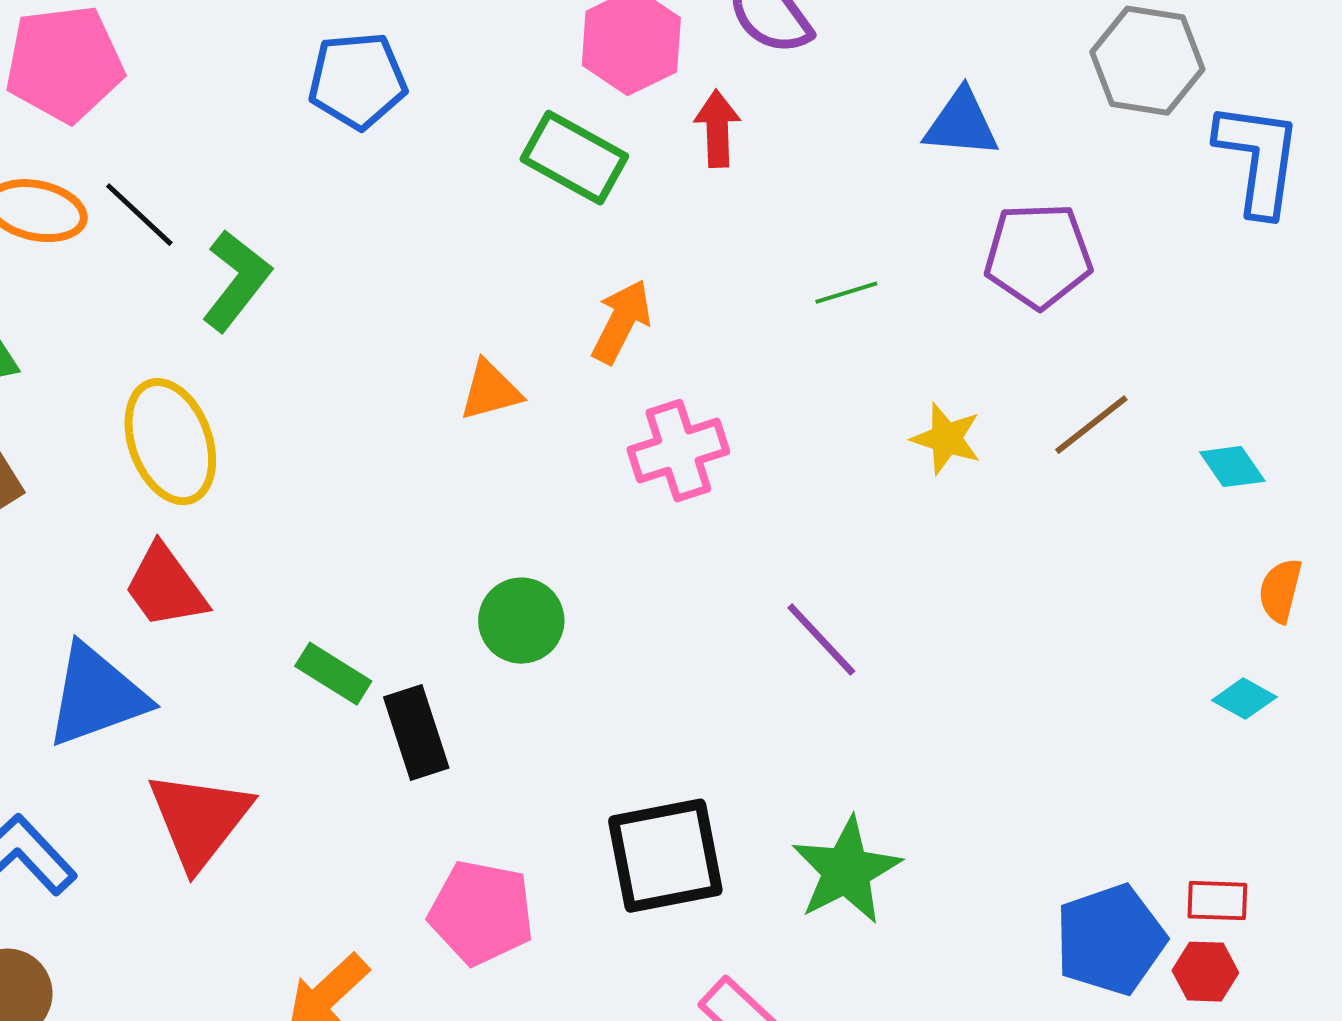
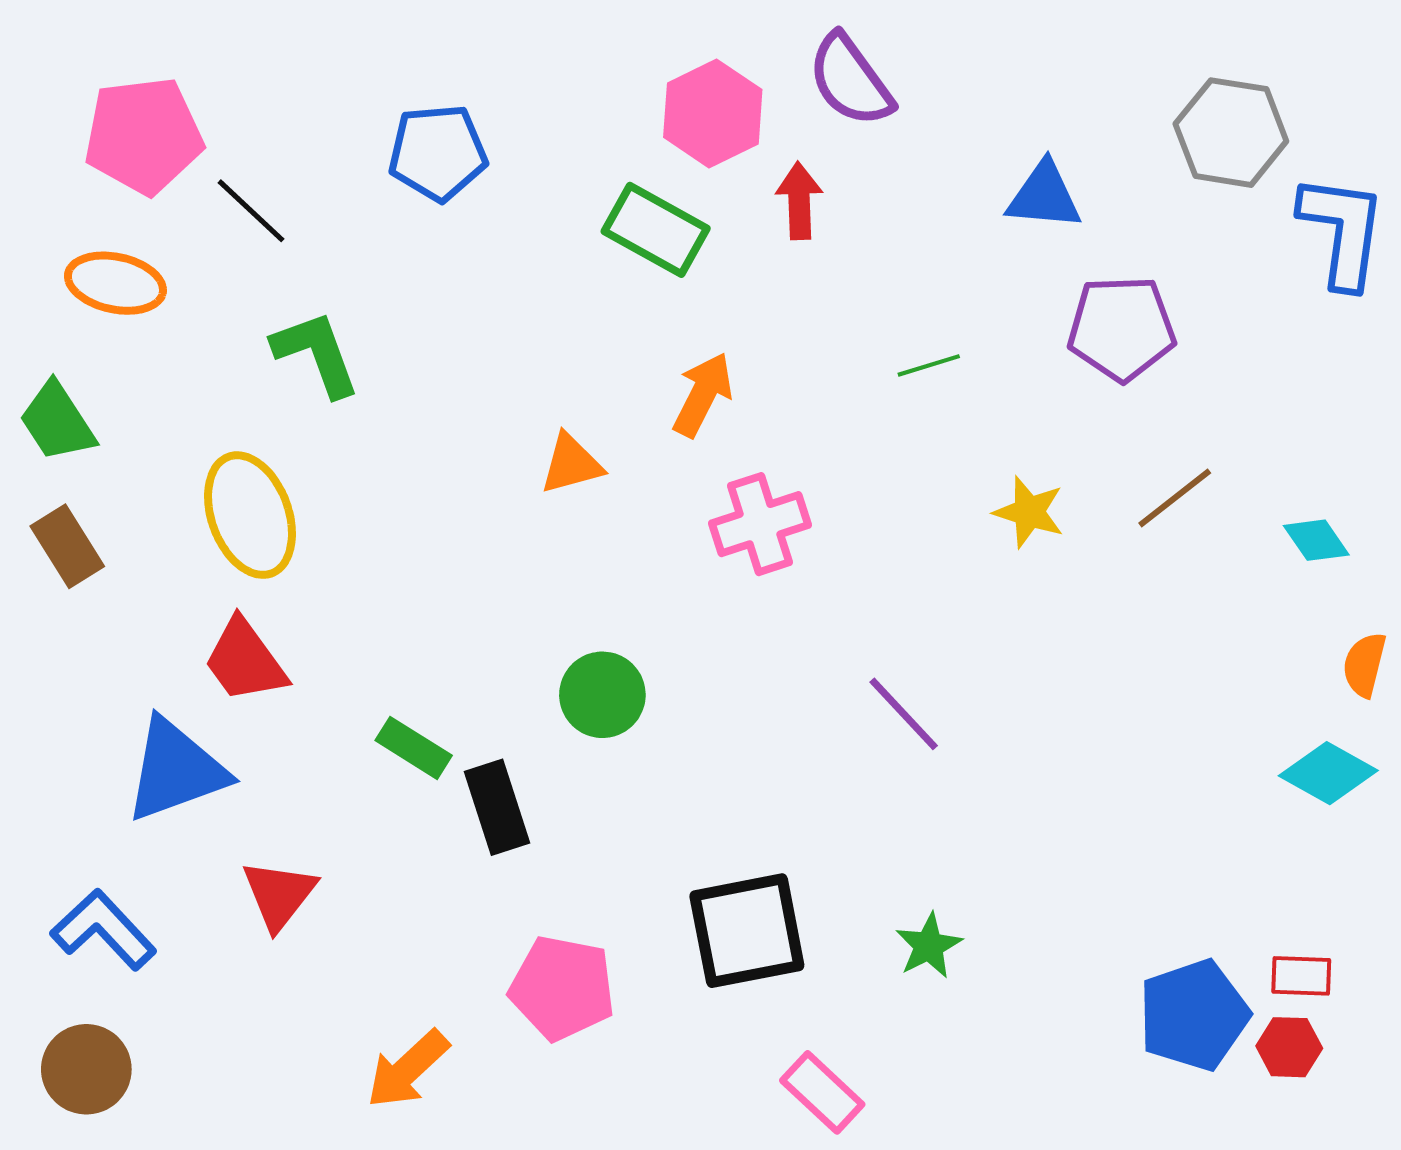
black line: (139, 215) -> (251, 211), moved
green L-shape: (236, 281) -> (316, 353), turned -58
cyan diamond: (1244, 699) -> (1328, 773), size x1.5
red triangle: (199, 820) -> (279, 895), size x0.7
green star: (846, 871) -> (929, 946), size x0.6

